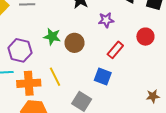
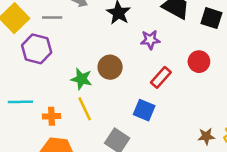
green star: (52, 37) -> (81, 79), moved
purple hexagon: (20, 50) -> (37, 49), moved
orange cross: (29, 83) -> (52, 116), size x0.6

